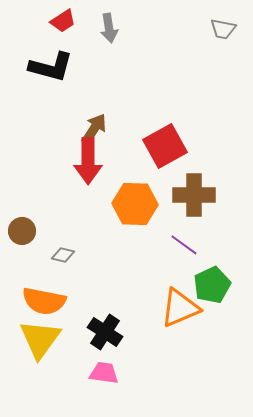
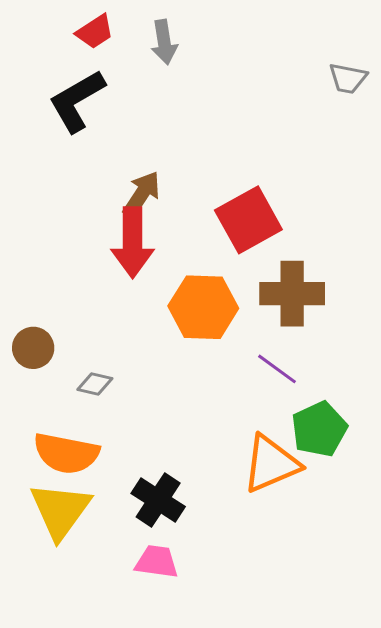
gray trapezoid: (223, 29) -> (348, 78), moved
black L-shape: (51, 67) -> (77, 101), turned 135

